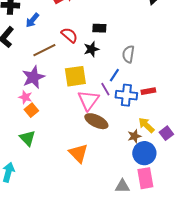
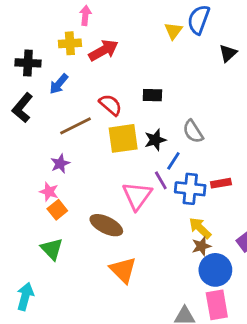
black star: (91, 49) -> (155, 140), moved
gray semicircle: (128, 54) -> (193, 131), turned -42
yellow square: (75, 76) -> (123, 138), moved
purple star: (33, 77) -> (60, 164), size x0.6
brown ellipse: (96, 121) -> (106, 225), moved
yellow arrow: (146, 125) -> (200, 228), moved

